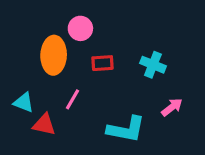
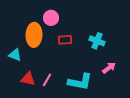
pink line: (73, 99) -> (47, 80), moved
cyan triangle: (24, 103) -> (15, 55), moved

